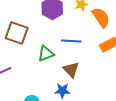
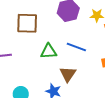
brown square: (17, 33) -> (27, 23), turned -35

